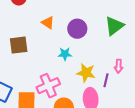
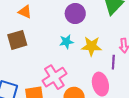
orange triangle: (48, 23) -> (25, 12), moved
yellow star: (86, 73) -> (92, 46), moved

